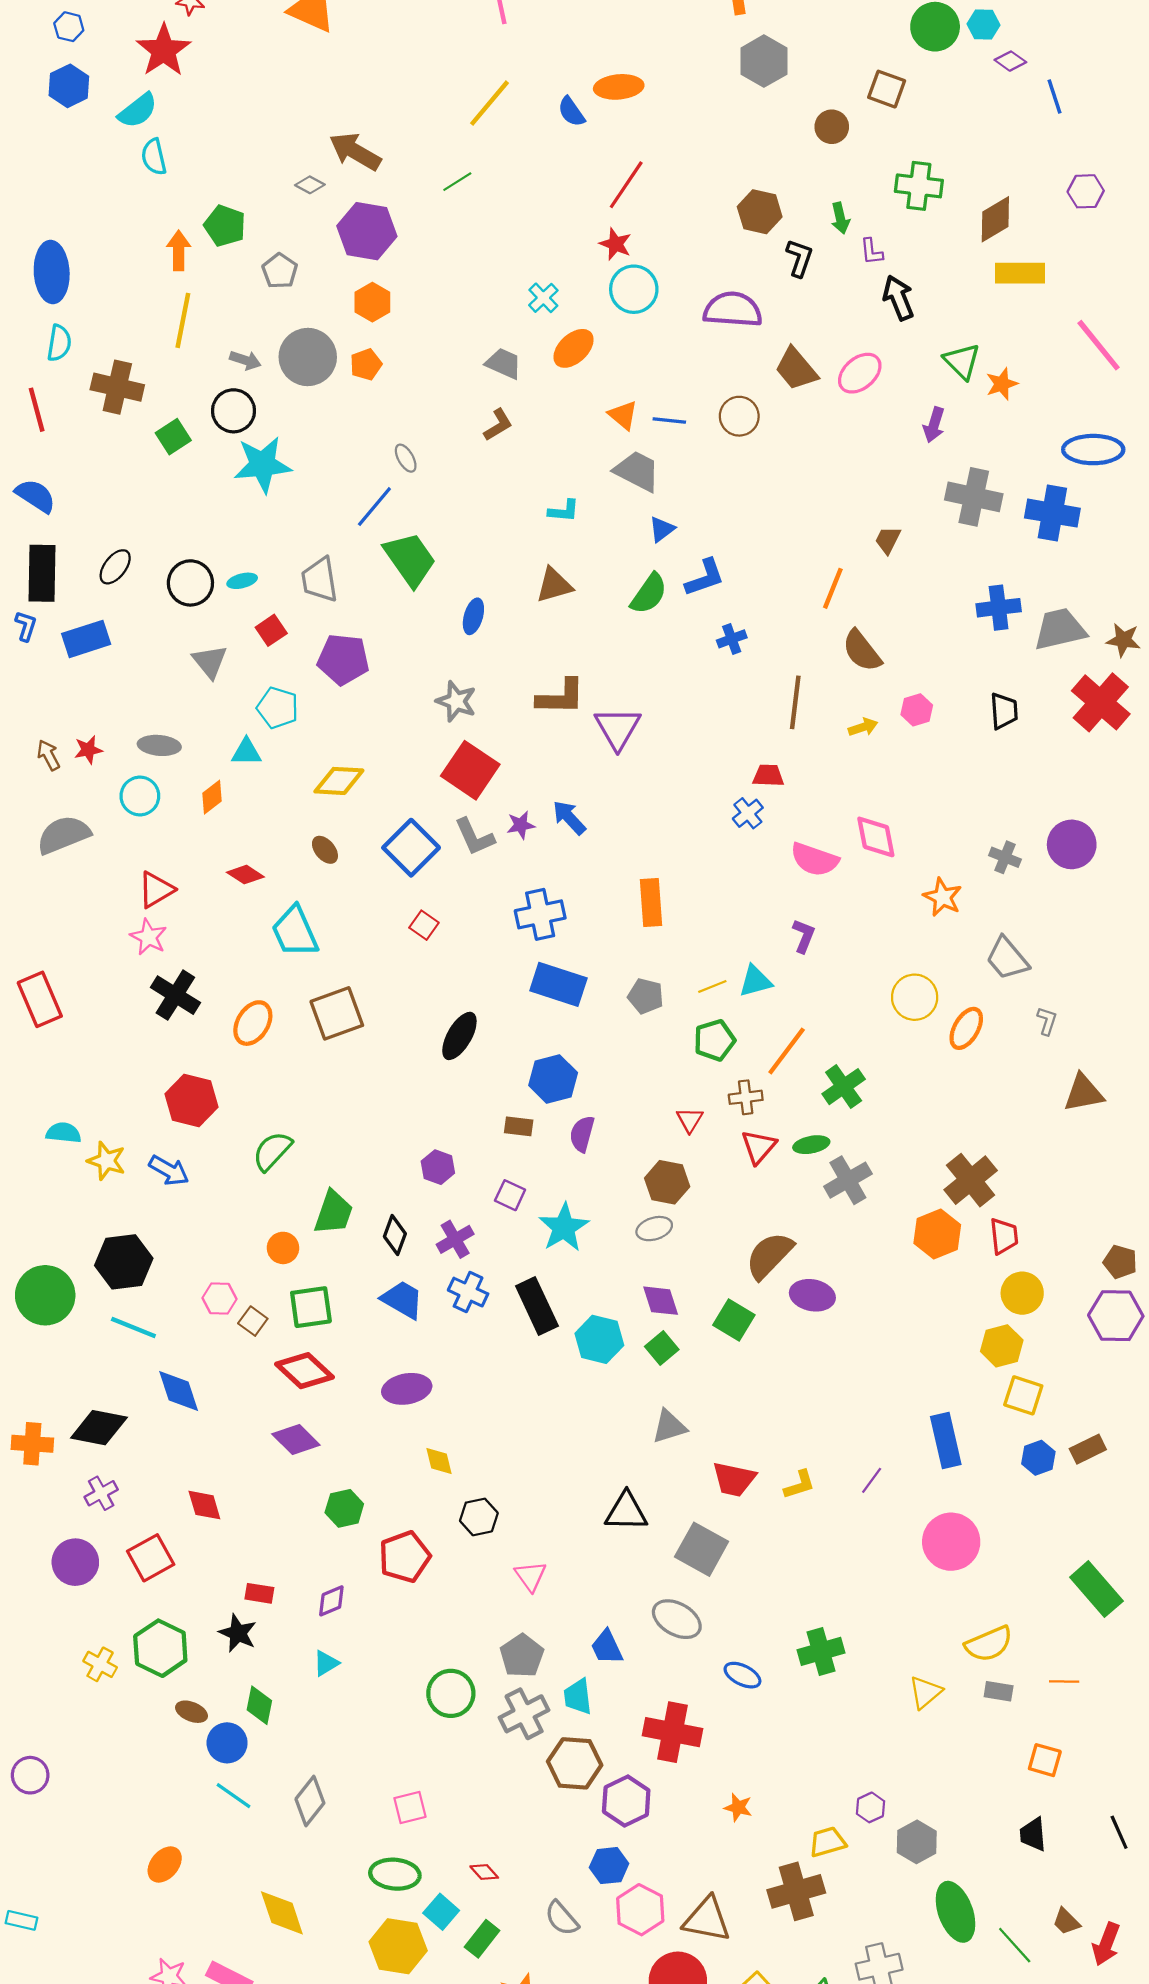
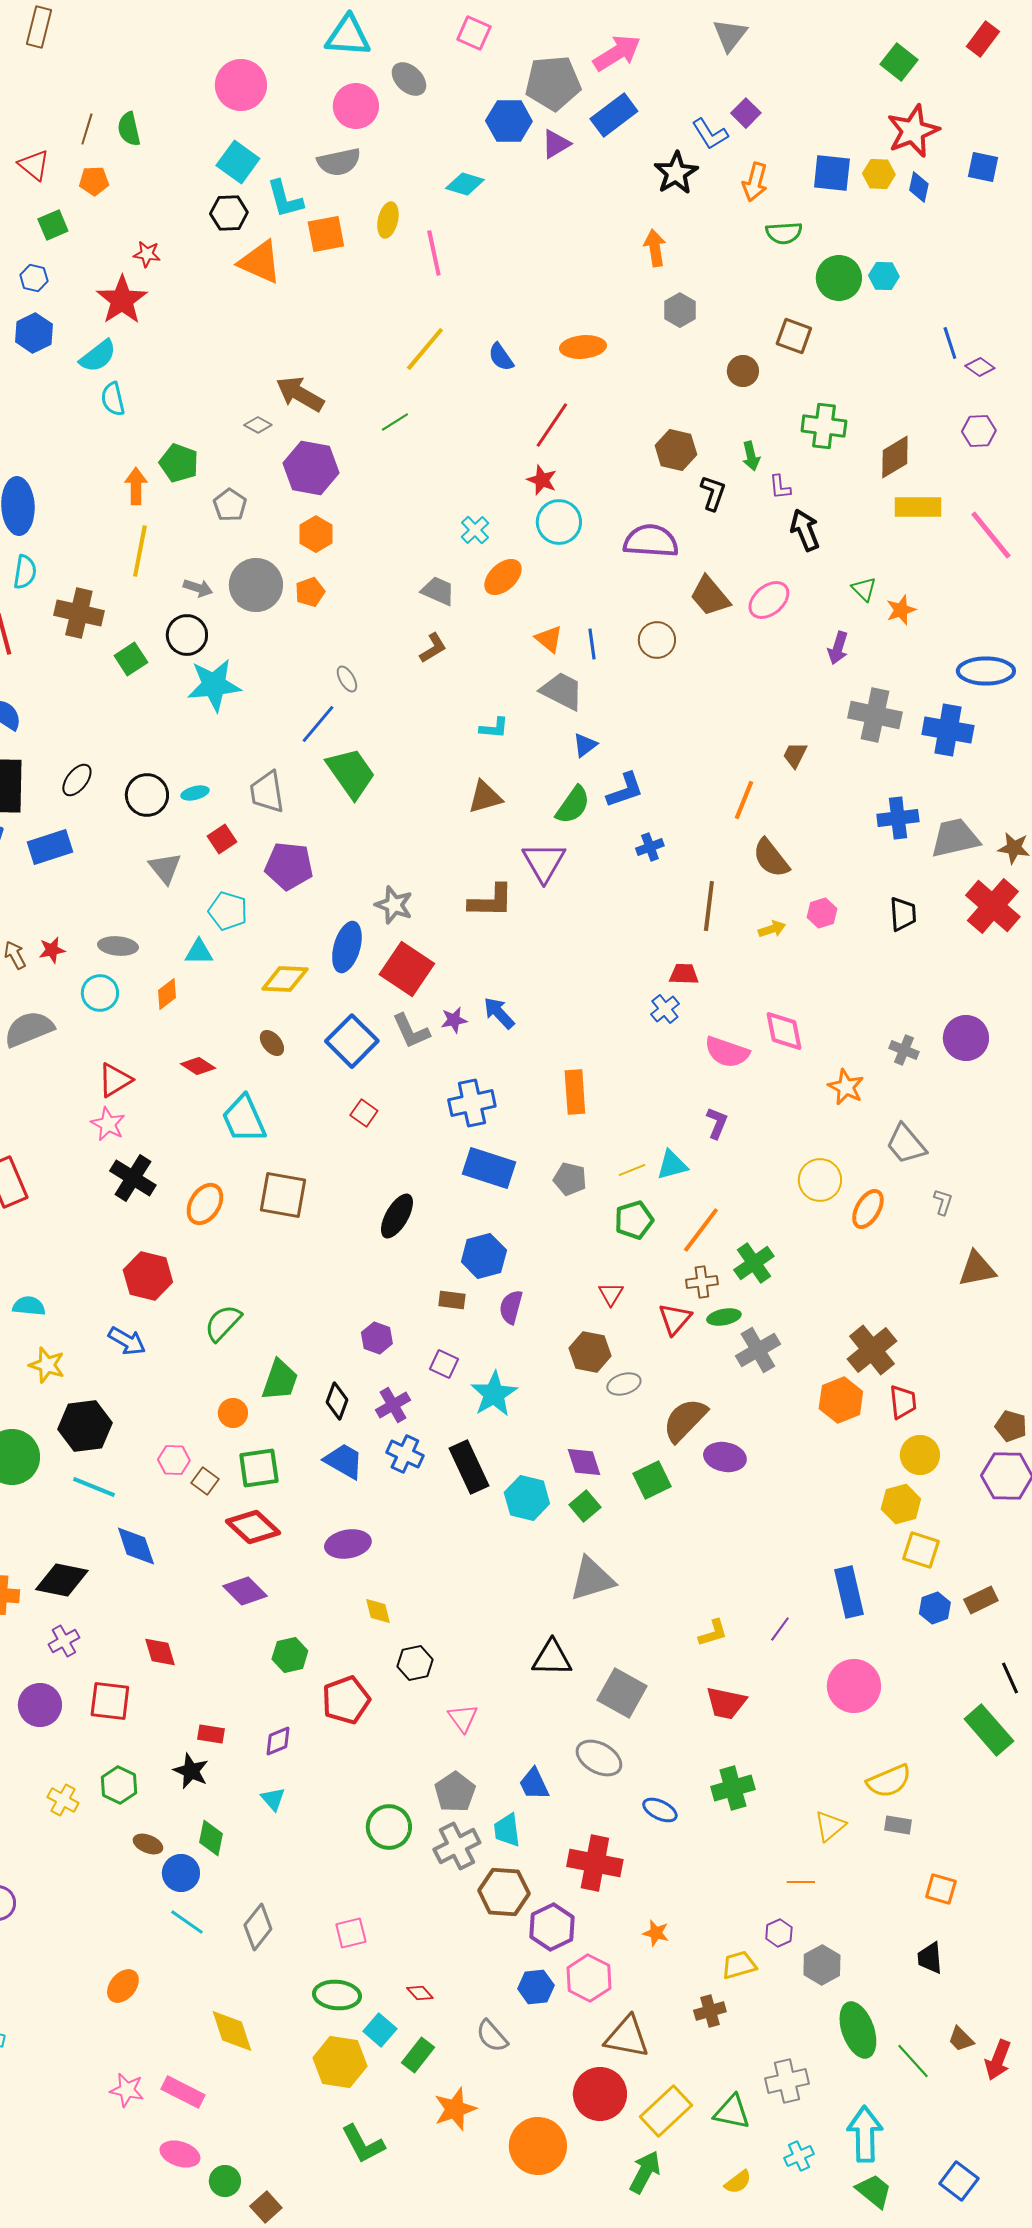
gray hexagon: (764, 61) -> (680, 310), size x0.7
purple diamond: (1010, 61) -> (980, 367), moved
orange ellipse: (619, 87) -> (583, 347), moved
pink line: (1099, 345) -> (991, 535), moved
green triangle: (962, 361) -> (864, 589), size x0.7
blue line: (669, 420) -> (592, 644), turned 76
blue ellipse: (473, 616) -> (347, 947), moved, size x1.5
purple triangle: (618, 728) -> (544, 862), moved
brown square: (337, 1013) -> (283, 1195), turned 30
brown cross: (746, 1097) -> (702, 1282), moved
yellow star: (107, 1161) -> (47, 1365), moved
gray ellipse: (654, 1229) -> (624, 1384), moved
green square: (734, 1320) -> (652, 1480), turned 33
gray triangle: (669, 1427) -> (592, 1579), size x1.4
red trapezoid: (734, 1479) -> (726, 1703), moved
red square: (151, 1558) -> (110, 1701), turned 36
green hexagon: (160, 1648) -> (119, 1785), size x0.7
cyan triangle: (326, 1663) -> (273, 1799), turned -40
orange line: (1064, 1682) -> (801, 1882), moved
black line: (1119, 1832) -> (1010, 1678), moved
brown cross: (796, 1891) -> (710, 2011), size x0.6
pink hexagon: (640, 1910) -> (589, 1978), moved

